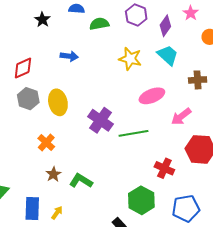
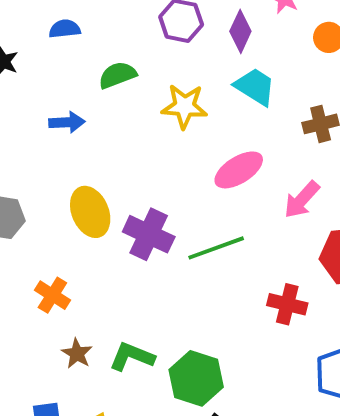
green semicircle: (99, 24) -> (117, 75), moved
yellow ellipse: (58, 102) -> (90, 212), moved
green hexagon: (141, 200) -> (196, 378), moved

